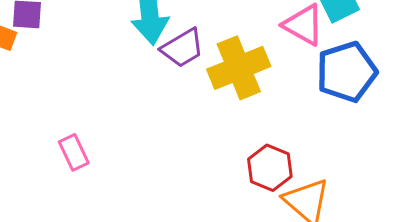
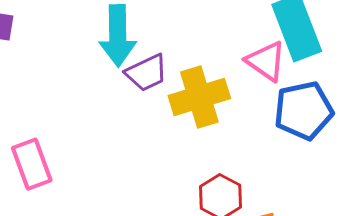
pink rectangle: (74, 152) -> (32, 164), size x1.4

